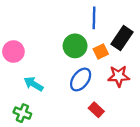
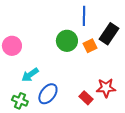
red star: (119, 76) -> (106, 88), moved
blue ellipse: (81, 79) -> (48, 94), moved
cyan arrow: (34, 84) -> (30, 75), turned -66

